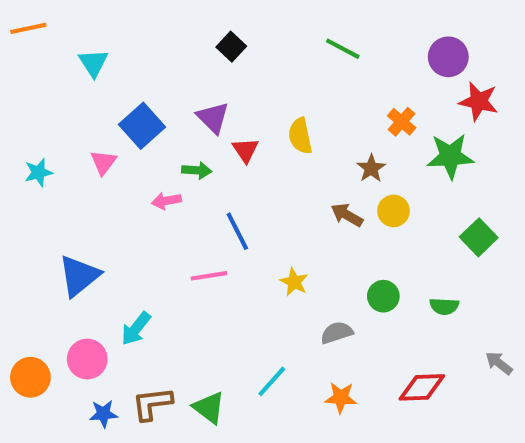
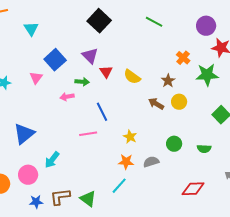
black square: (231, 47) -> (99, 21), size x1.6
yellow semicircle: (300, 136) -> (132, 77), moved, turned -42
orange star: (341, 398) -> (126, 162), moved

